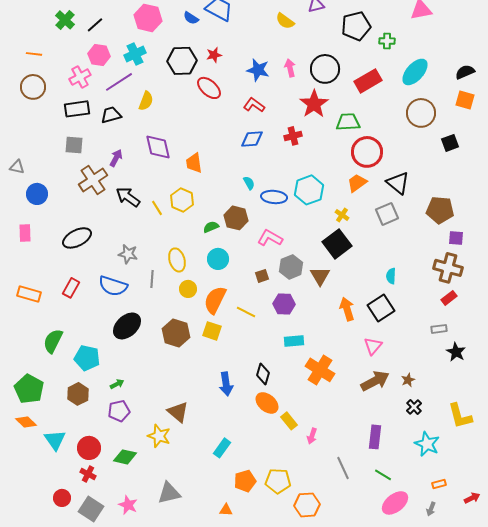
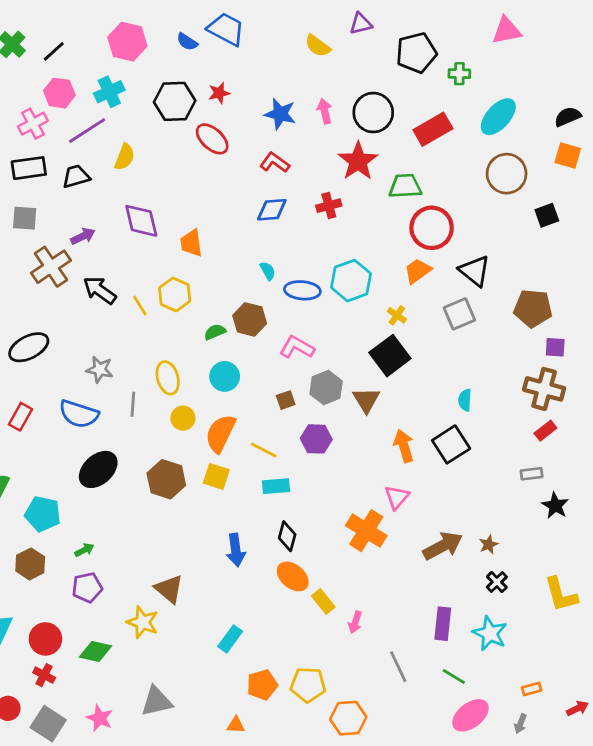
purple arrow: (116, 158) -> (83, 236), turned 36
cyan rectangle: (294, 341) -> (276, 486), moved
pink triangle: (373, 346) -> (397, 497), moved
cyan star: (427, 444) -> (490, 633), moved

